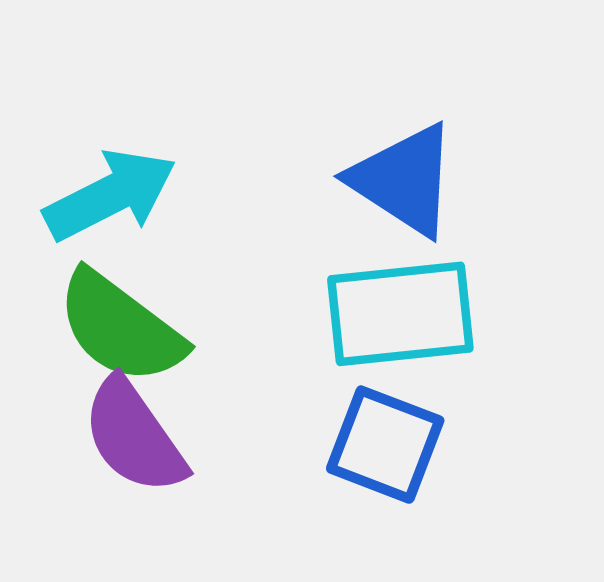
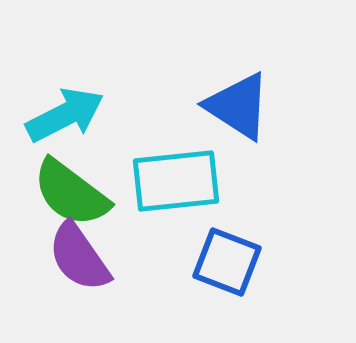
cyan rectangle: (400, 314) -> (176, 181), moved

